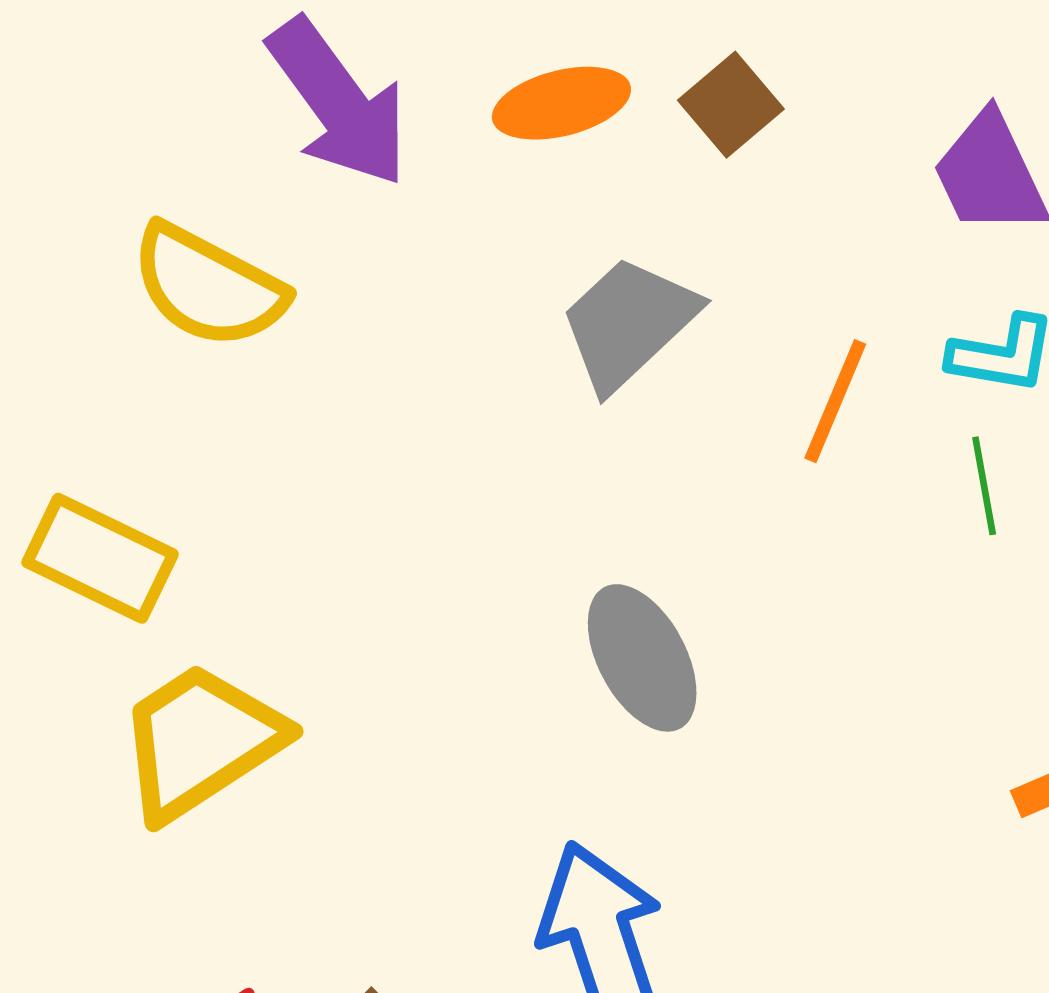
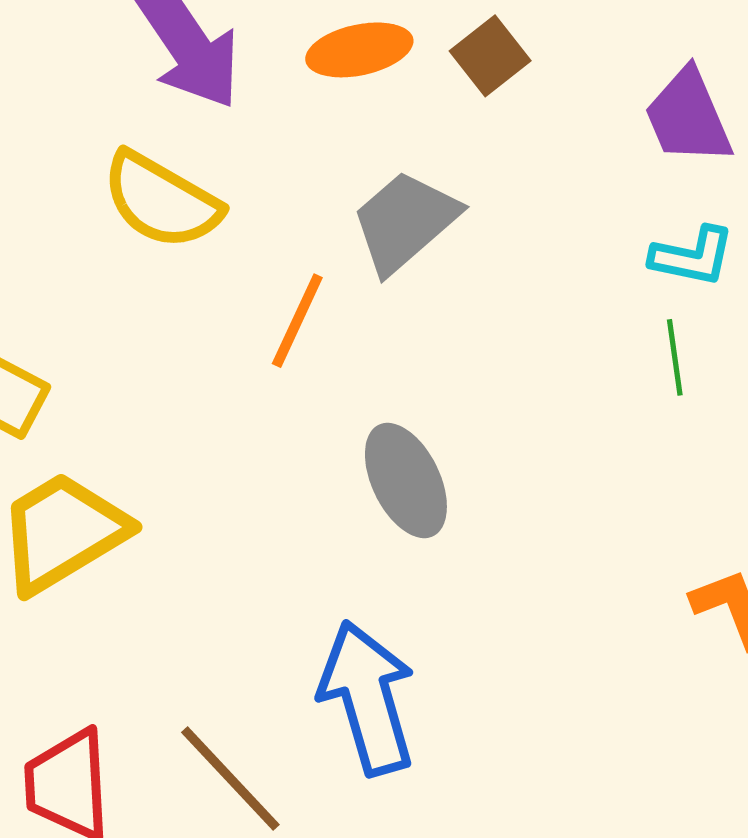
yellow semicircle: (208, 286) -> (161, 201), moved
orange line: (835, 401) -> (297, 321), moved

